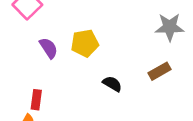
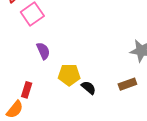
yellow pentagon: (85, 43) -> (69, 75), moved

